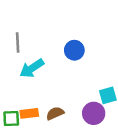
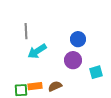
blue circle: (74, 50) -> (78, 39), moved
purple circle: (94, 113) -> (73, 60), moved

